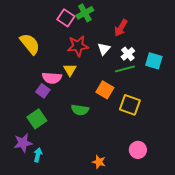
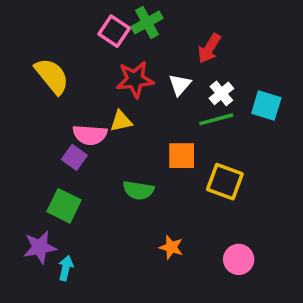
yellow triangle: (70, 70) -> (121, 121), turned 48
orange square: (105, 90) -> (182, 156), turned -30
green square: (37, 119) -> (64, 206), turned -30
orange star: (99, 162) -> (171, 247), moved

